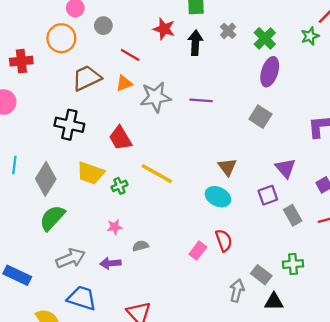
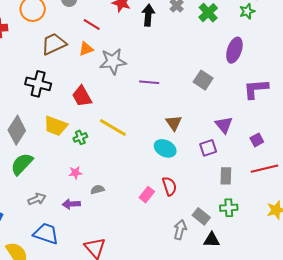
purple ellipse: (270, 72) -> (234, 50), moved
purple line: (201, 100) -> (149, 82), moved
gray rectangle: (293, 215) -> (226, 176), moved, turned 30
gray arrow: (71, 258) -> (37, 199), size x0.7

